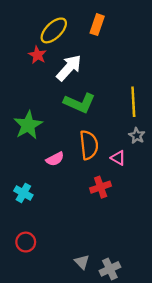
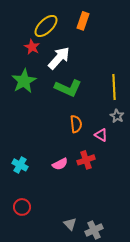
green star: (28, 125) -> (24, 81), moved
orange semicircle: (89, 145) -> (76, 124), size x0.7
pink semicircle: (55, 159) -> (60, 164), moved

